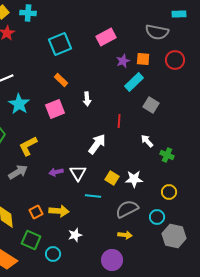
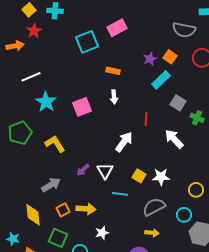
pink rectangle: (106, 37) -> (117, 28), moved
orange square: (143, 59) -> (170, 57), turned 32
orange rectangle: (61, 80) -> (113, 71), moved, turned -32
white arrow: (147, 141) -> (174, 139), size x1.5
yellow L-shape: (28, 146) -> (55, 144), turned 85
green cross: (167, 155) -> (197, 118), moved
gray arrow: (18, 172) -> (51, 185), moved
purple arrow: (56, 172) -> (83, 170), turned -32

